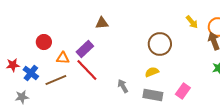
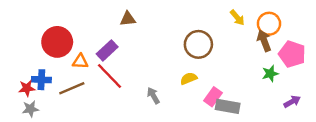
red circle: (44, 42) -> (57, 42), size x1.6
red star: (13, 65) -> (27, 88), moved
blue cross: (31, 73) -> (41, 80), turned -35
pink rectangle: (183, 91) -> (213, 97), moved
gray rectangle: (153, 95) -> (228, 106), moved

